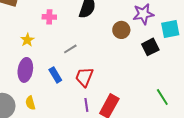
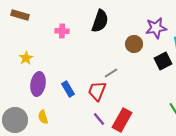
yellow star: (27, 40) -> (26, 58), moved
gray line: (70, 49) -> (111, 73), moved
purple line: (86, 105) -> (99, 119), turned -32

